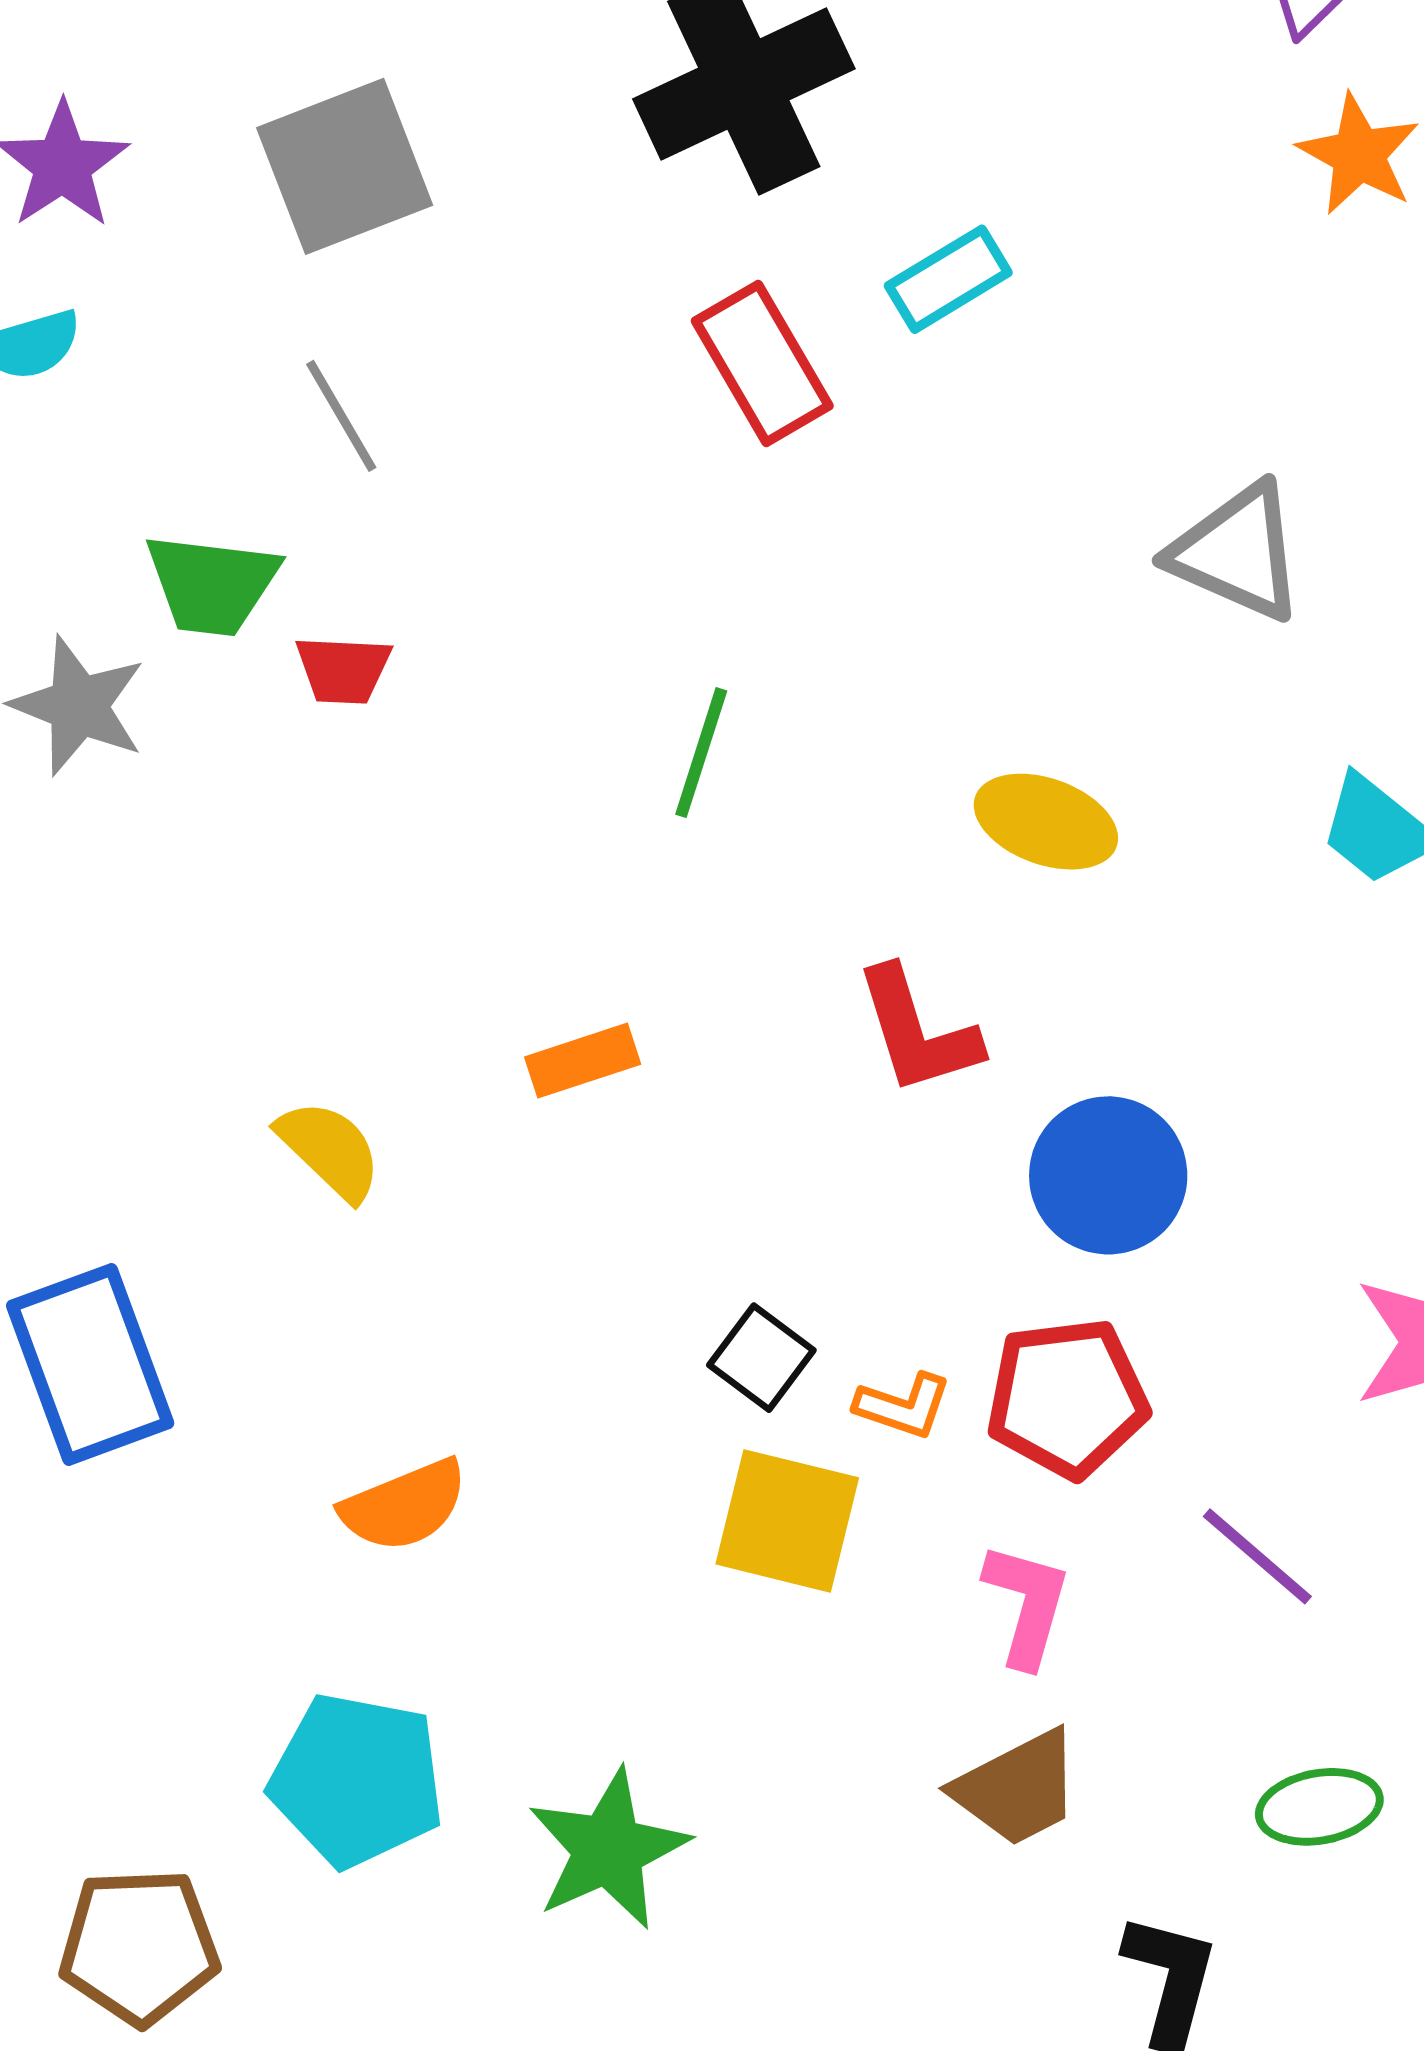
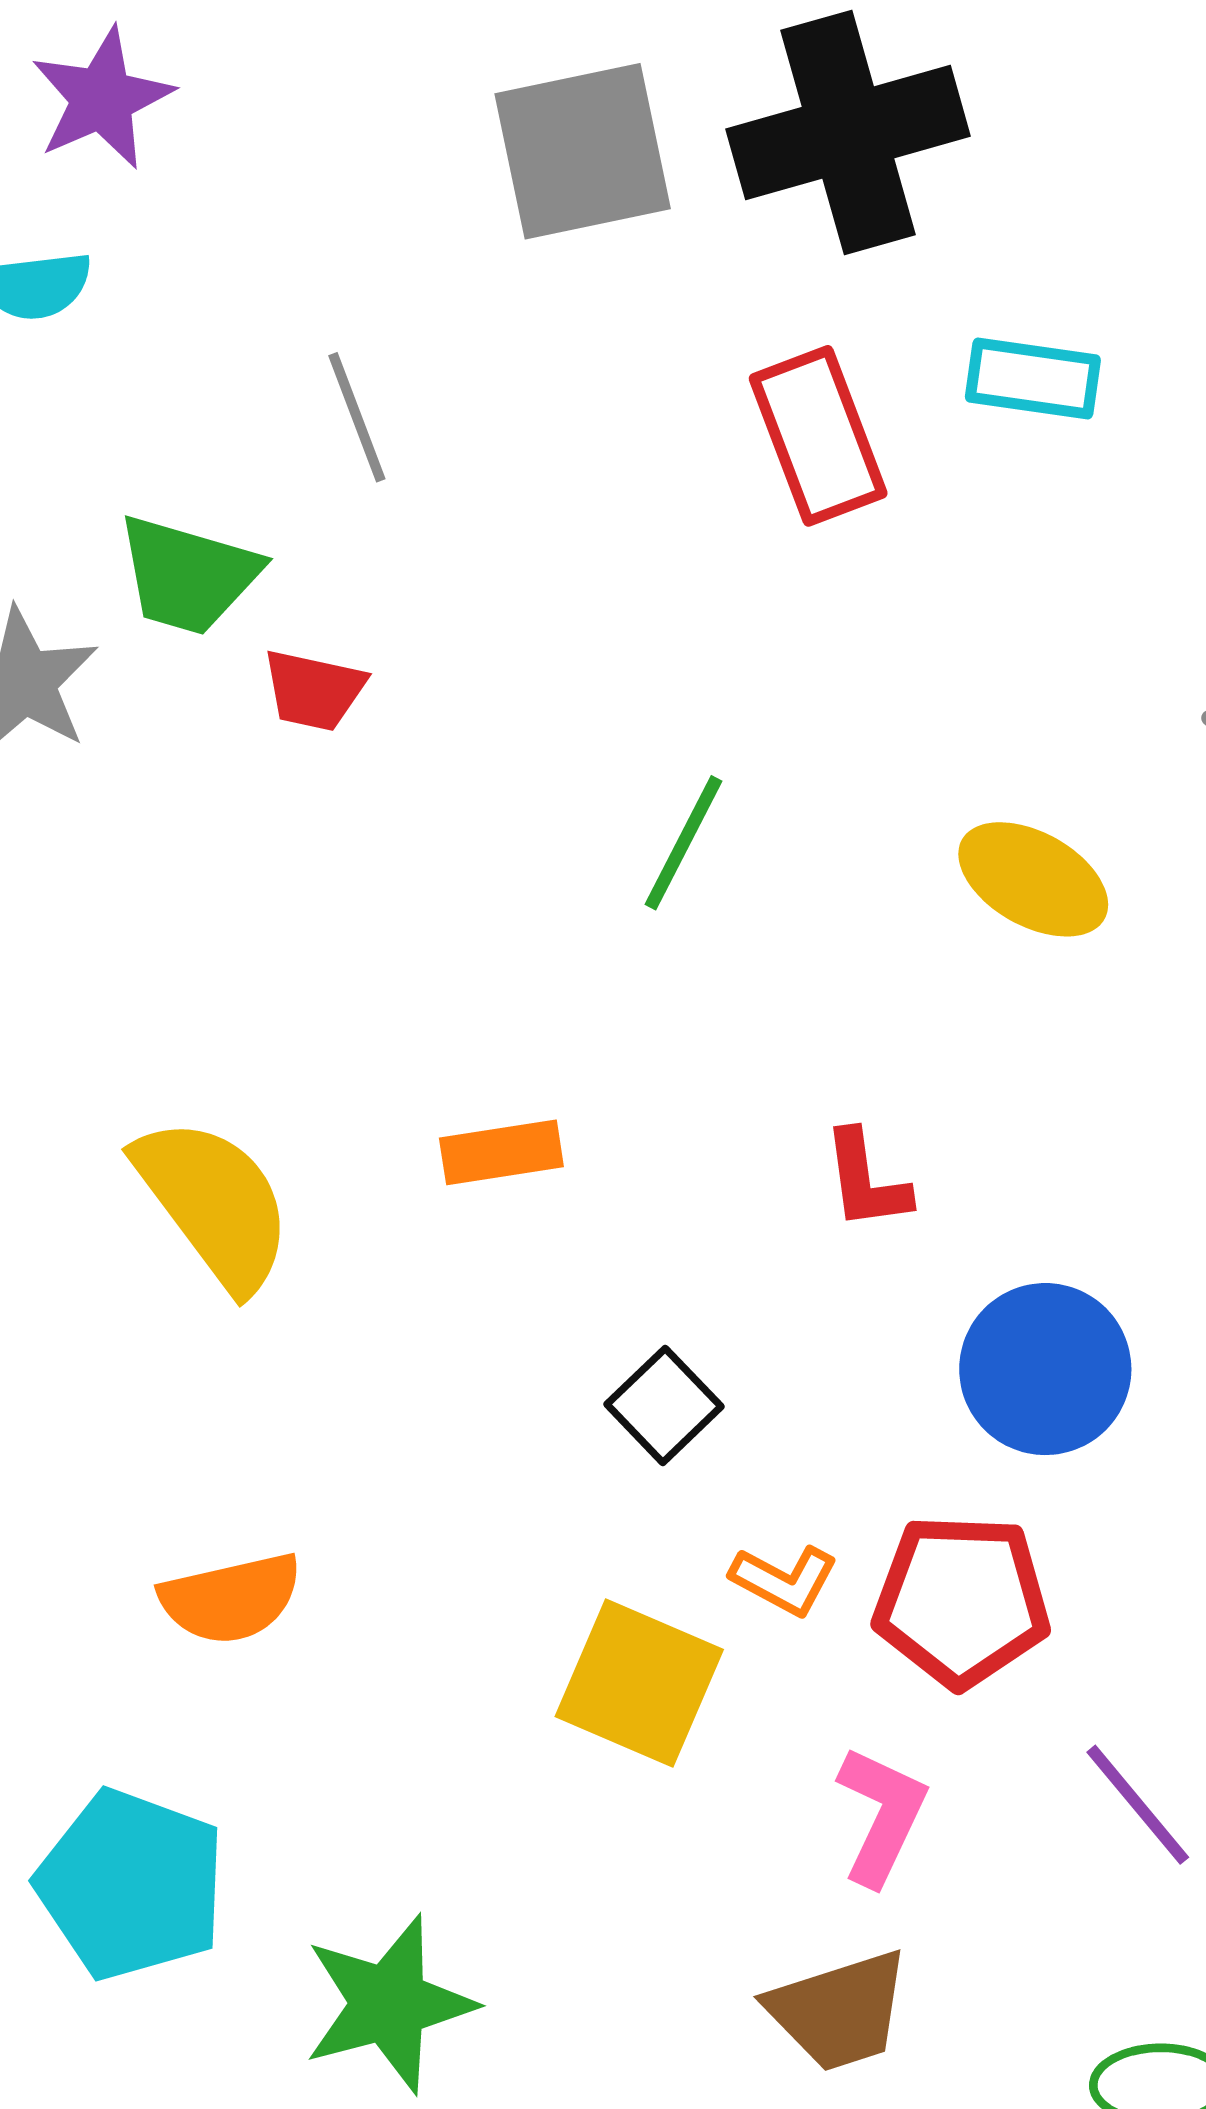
gray square: (345, 166) -> (583, 151), moved
cyan rectangle: (948, 279) -> (1033, 379), turned 30
yellow ellipse: (1046, 822) -> (1033, 879), moved
red L-shape: (917, 1031) -> (866, 1180), size x0.7
yellow semicircle: (330, 1150) -> (214, 1203), size x1.5
black square: (761, 1358) -> (664, 1405), moved

